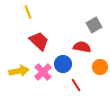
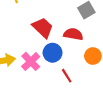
red trapezoid: (39, 41) -> (43, 28), moved

